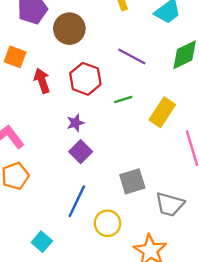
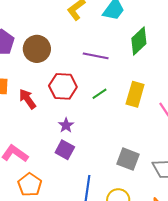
purple square: (81, 152) -> (65, 150), moved
gray square: (132, 181) -> (128, 159), turned -35

